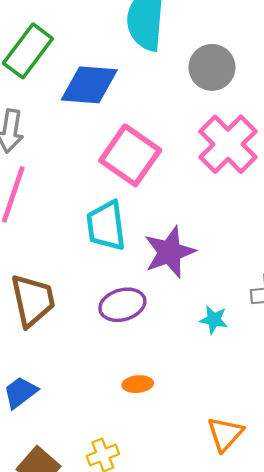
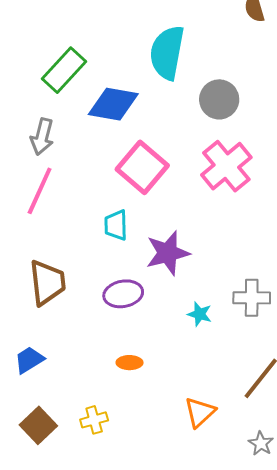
cyan trapezoid: (106, 226) -> (116, 225), size x0.7

